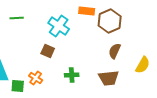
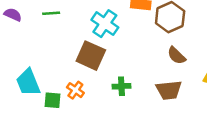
brown square: (48, 51) -> (91, 56), size x1.6
brown semicircle: (115, 51) -> (176, 56), turned -70

